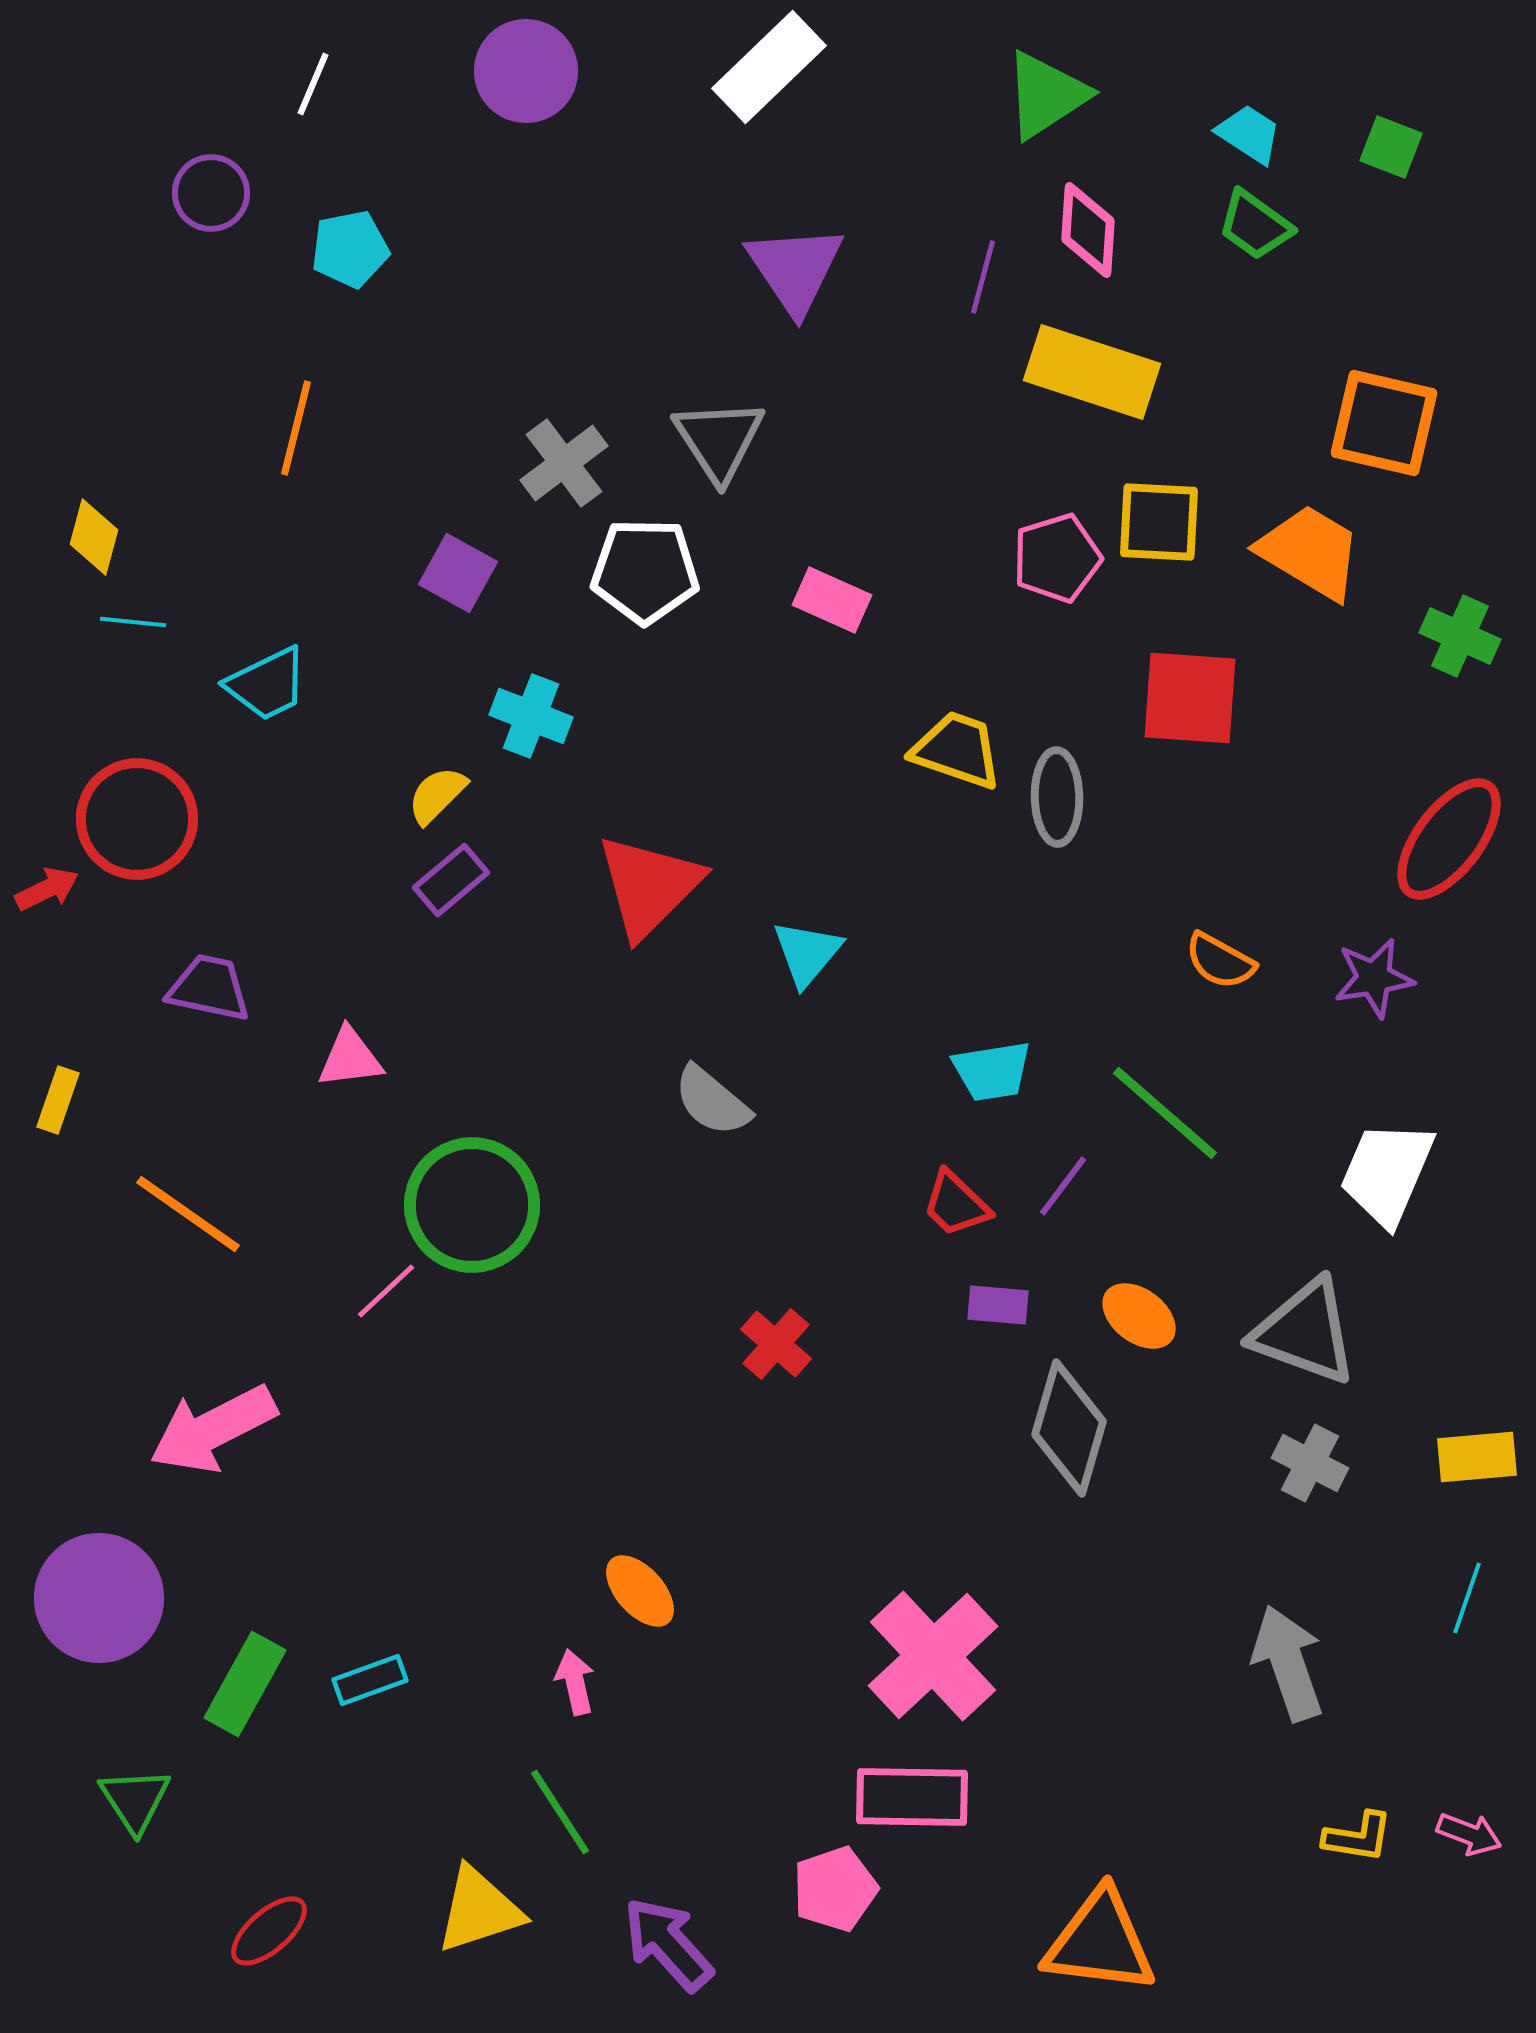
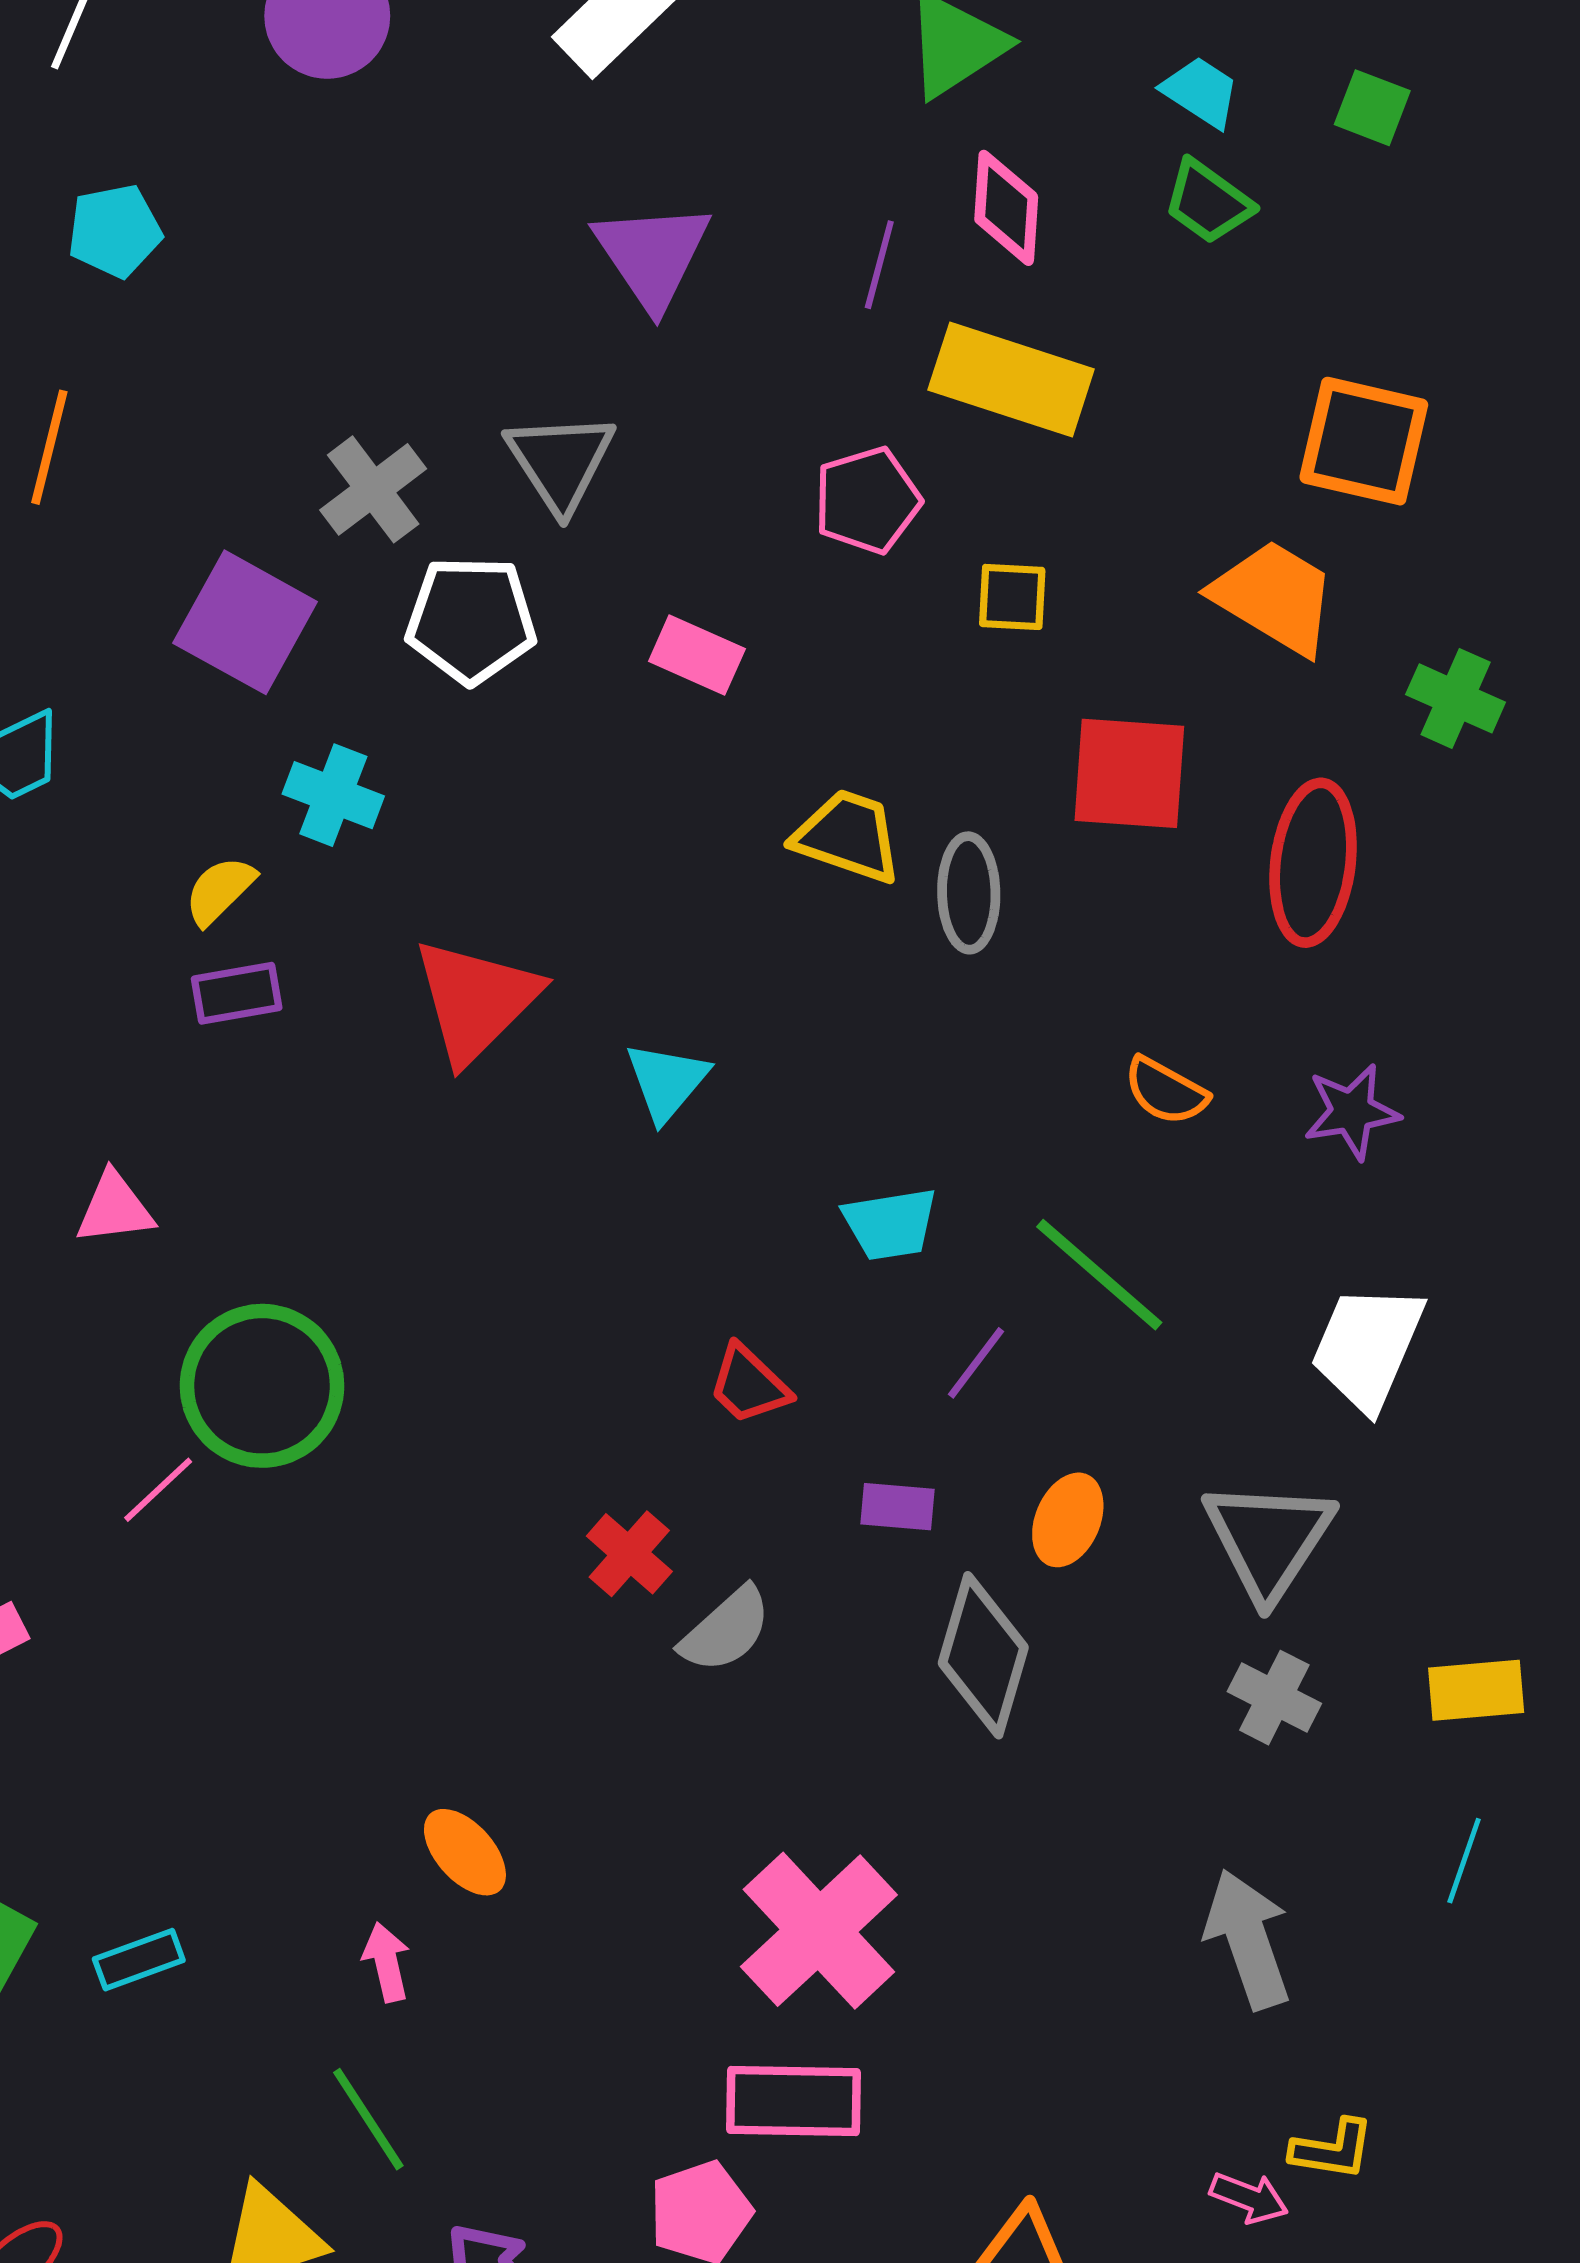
yellow square: (1159, 522) -> (1012, 597), moved, size x0.7
pink pentagon: (1057, 558) -> (867, 500), moved
purple square: (458, 573) -> (245, 622), size x1.5
red ellipse: (1449, 839) -> (1313, 863), moved, turned -30
purple rectangle: (451, 880) -> (237, 993), turned 30
gray semicircle: (712, 1101) -> (726, 1630), moved, turned -82
red trapezoid: (956, 1204) -> (749, 1385), moved
orange ellipse: (1139, 1316) -> (1068, 1520), turned 76
gray triangle: (1305, 1332) -> (1268, 1539), turned 43
pink arrow: (1469, 1834) -> (1249, 2198), moved

